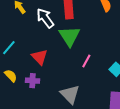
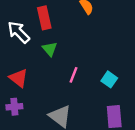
green triangle: (69, 36) -> (50, 49), size x0.6

